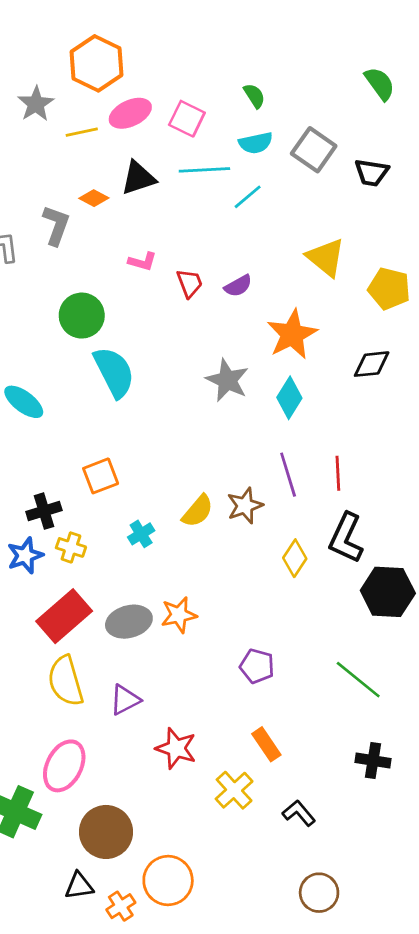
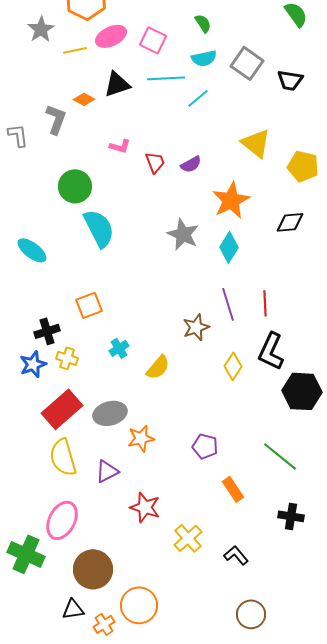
yellow semicircle: (198, 511) -> (158, 367), moved
orange star: (179, 615) -> (141, 438), moved
orange rectangle: (266, 744) -> (233, 489), moved

